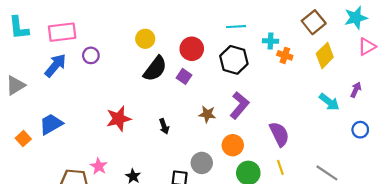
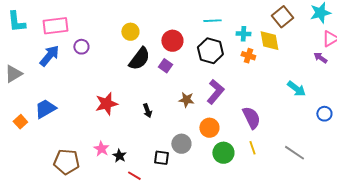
orange cross: (285, 55) -> (248, 56), moved
yellow diamond: (325, 55) -> (269, 41), moved, turned -55
purple arrow: (356, 90) -> (320, 58), moved, turned -80
pink star: (99, 166) -> (101, 149), moved

